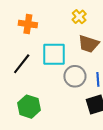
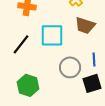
gray circle: (75, 76) -> (70, 67), moved

